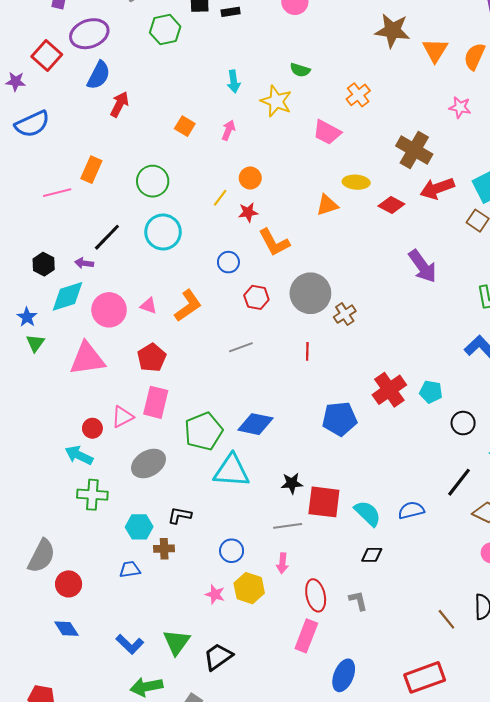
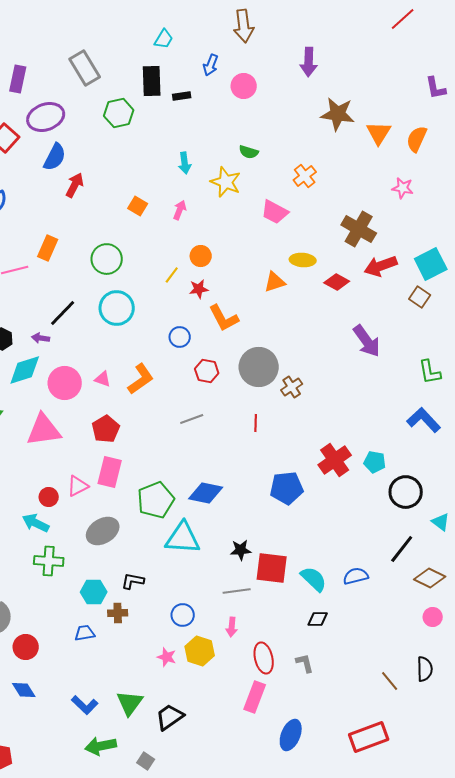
black circle: (463, 423) -> (406, 492), size x1.4

